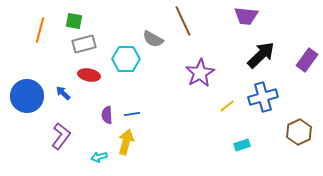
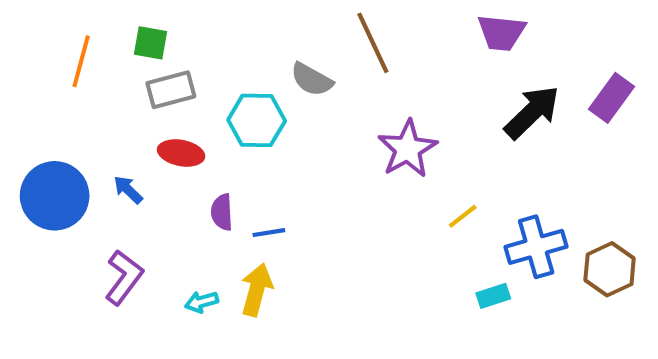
purple rectangle: (307, 60) -> (612, 98), moved
blue cross: (263, 97) -> (536, 247), moved
purple semicircle: (107, 115) -> (222, 212), moved
cyan arrow: (99, 157) -> (201, 302), moved

